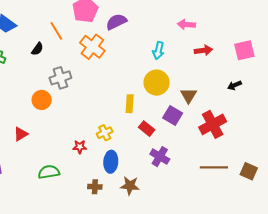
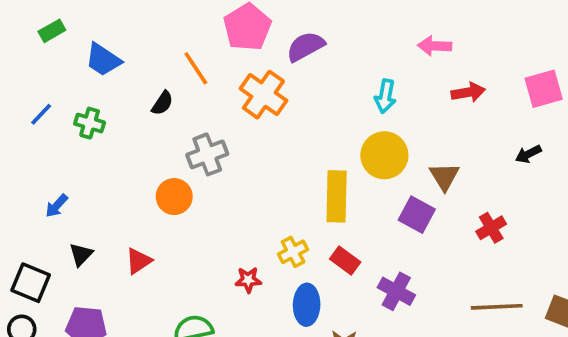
yellow rectangle: (130, 104) -> (337, 196), size x1.5
red cross: (213, 124) -> (491, 228), size x0.6
red rectangle: (147, 129) -> (345, 260), moved

